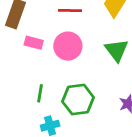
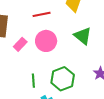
pink rectangle: (34, 43) -> (20, 44), turned -48

